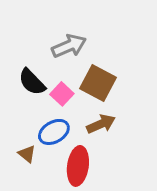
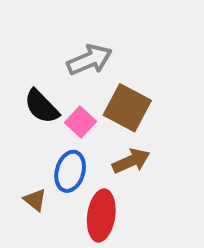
blue ellipse: (54, 132) -> (70, 171), turned -44

